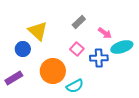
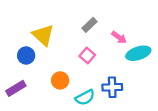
blue cross: (99, 58) -> (112, 87), moved
orange circle: (53, 71) -> (60, 80), size x0.6

